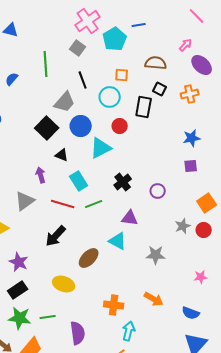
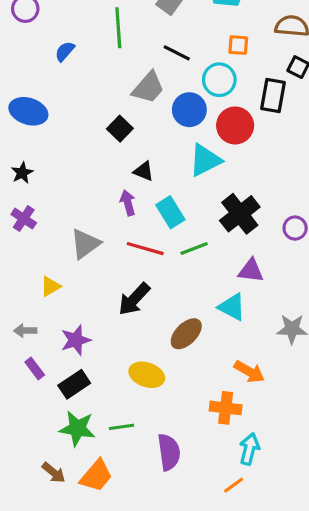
black line: (83, 80) -> (177, 53), turned -42
blue circle: (81, 126) -> (189, 110), moved
red circle: (120, 126) -> (235, 125), size x1.5
black square: (47, 128) -> (120, 129), size x0.7
purple arrow: (41, 175) -> (128, 203), moved
black cross: (123, 182) -> (240, 214), size x1.4
purple star: (19, 262) -> (76, 340), turned 30
orange arrow: (154, 299) -> (249, 372), moved

